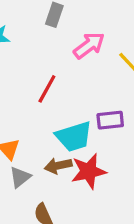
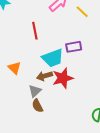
red line: (47, 89) -> (35, 31), turned -36
gray triangle: (20, 177) -> (35, 91), moved

